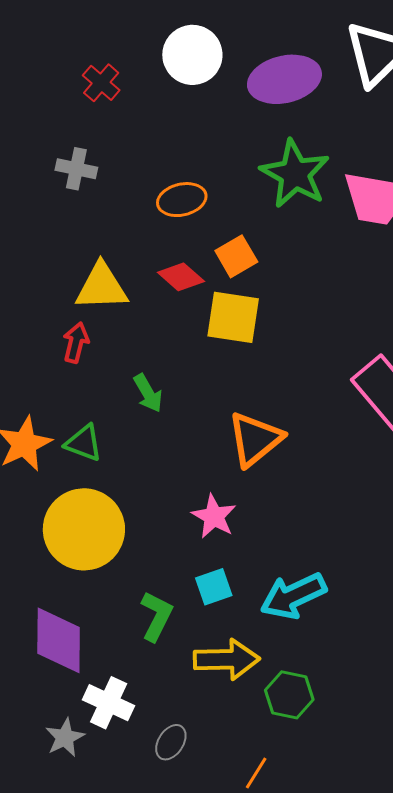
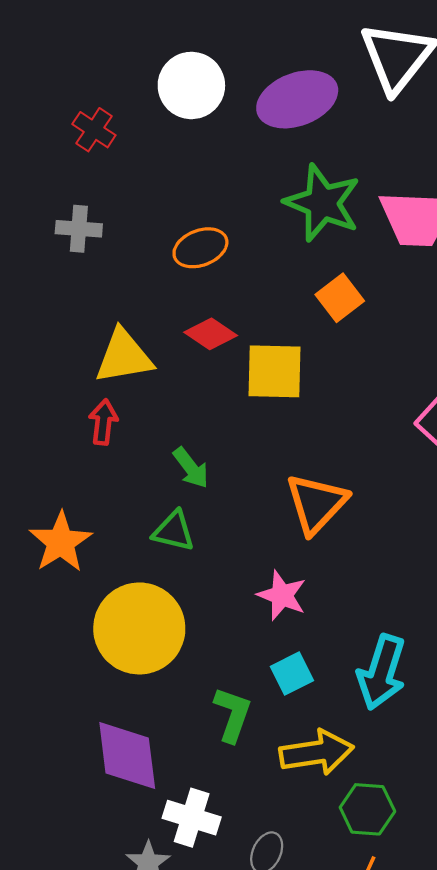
orange square: (236, 256) -> (340, 298), moved
green triangle: (84, 443) -> (174, 531), moved
cyan arrow: (293, 596) -> (382, 672), turned -40
green hexagon: (289, 695) -> (367, 809), moved

